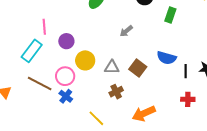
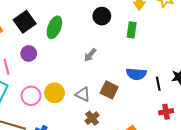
purple circle: (66, 41) -> (29, 53), moved
gray triangle: (112, 67) -> (83, 94), turned 35
pink circle: (65, 76) -> (31, 96), moved

